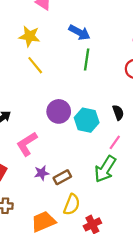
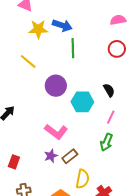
yellow star: (29, 36) -> (38, 29), moved
purple circle: (59, 111) -> (56, 86), moved
pink L-shape: (27, 144) -> (56, 132), moved, turned -100
green arrow: (105, 169) -> (106, 142), size x0.7

